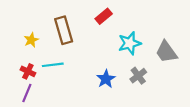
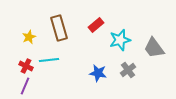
red rectangle: (104, 16) -> (96, 25), moved
blue star: (106, 79) -> (98, 73), turned -30

